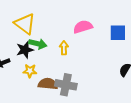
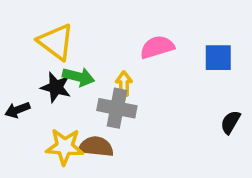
black star: (25, 50) -> (56, 87), turned 30
yellow star: (30, 71) -> (65, 147), moved, size x1.5
gray cross: (66, 85) -> (117, 108), moved

